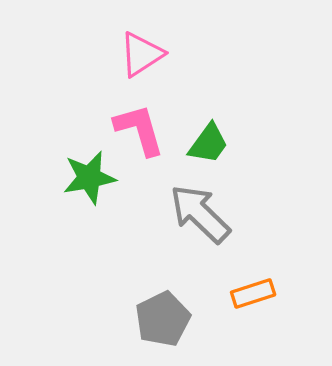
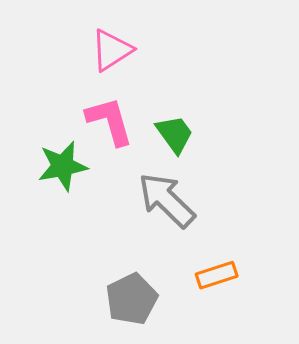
green trapezoid: (208, 144) -> (175, 134), turned -72

